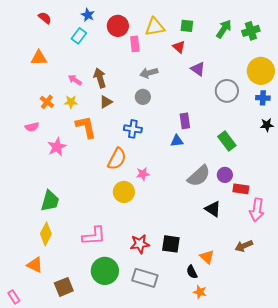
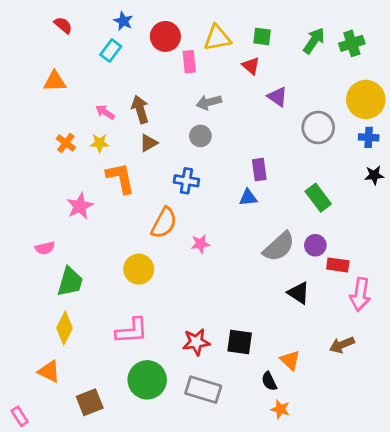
pink semicircle: (32, 127) -> (45, 248), moved
yellow circle: (124, 192) -> (139, 269), moved

